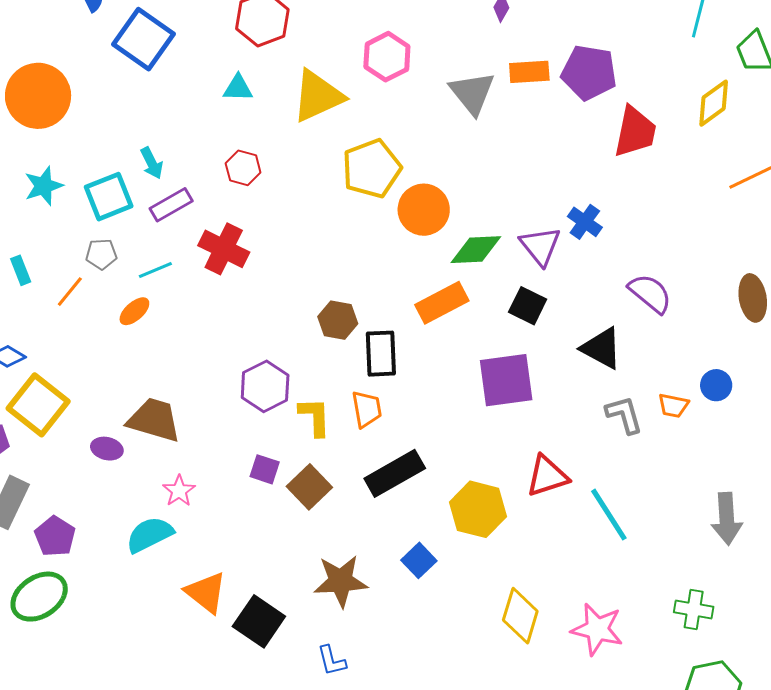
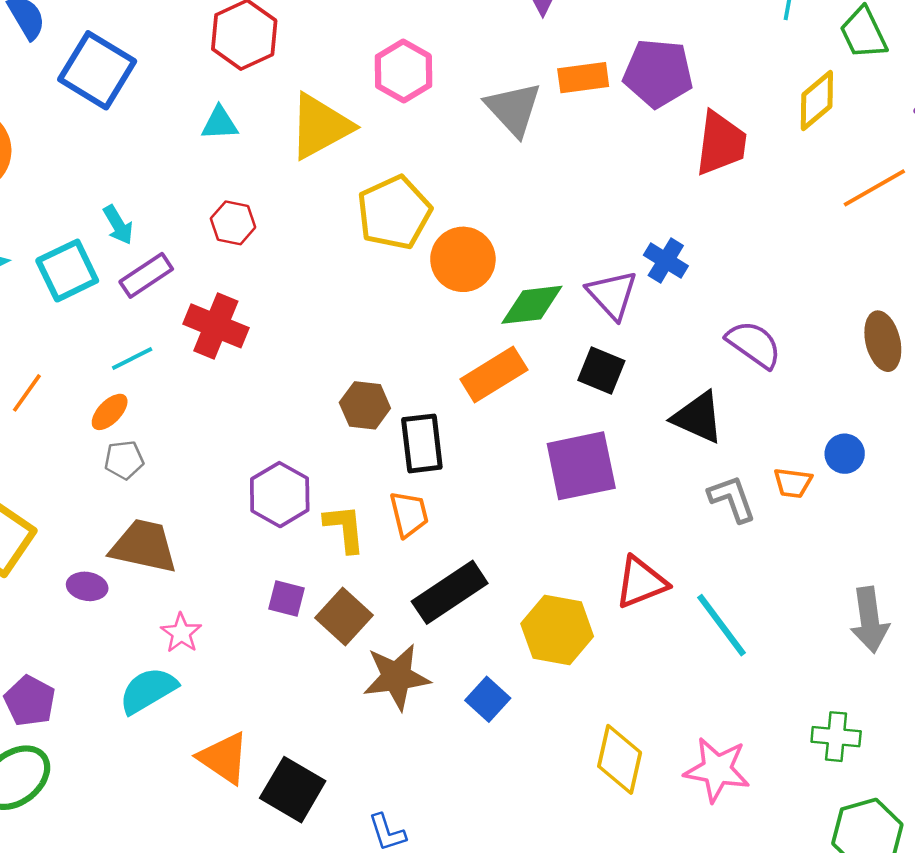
gray pentagon: (101, 254) -> (124, 460), moved
brown star: (341, 581) -> (396, 677), moved

